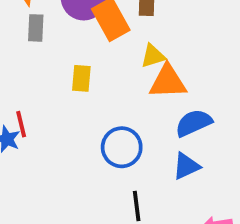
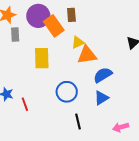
yellow rectangle: (81, 78) -> (42, 58), size x1.5
red line: (21, 124) -> (25, 104), moved

